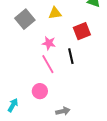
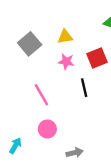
pink star: (49, 43) -> (66, 62), moved
pink line: (48, 64) -> (41, 95), moved

